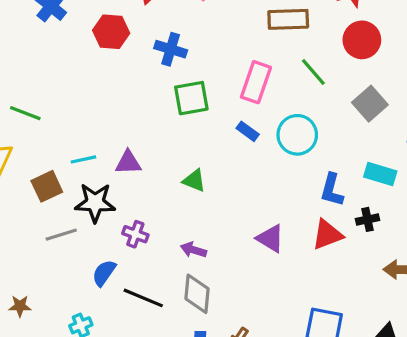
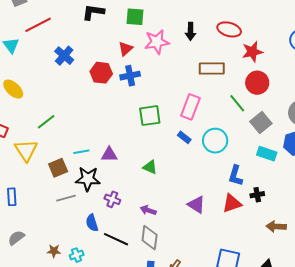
blue cross: (171, 49) -> (130, 76), moved, turned -30
green line: (313, 72) -> (237, 103), moved
green line: (25, 113) -> (46, 122), turned -60
cyan rectangle: (380, 174) -> (267, 154), moved
blue semicircle: (104, 273) -> (92, 223), turned -54
brown star: (20, 306) -> (54, 251), moved

